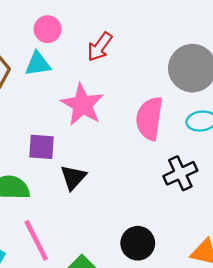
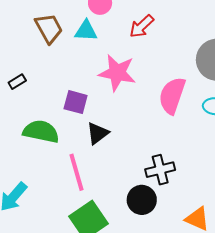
pink star: (82, 105) -> (117, 73), turned -30
black cross: (180, 173) -> (160, 170), moved
pink line: (36, 240) -> (77, 172), moved

